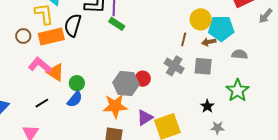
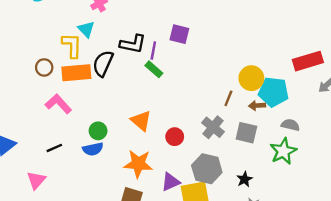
orange triangle: (55, 72) -> (141, 121), moved
gray hexagon: (126, 84) -> (207, 169), moved
green star: (238, 90) -> (283, 151), moved
blue semicircle: (75, 99) -> (93, 149), turned 30

